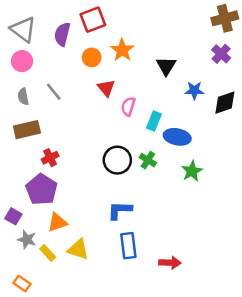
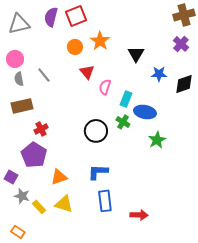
gray triangle: (23, 29) -> (19, 24), turned -50
purple semicircle: (62, 34) -> (51, 17), moved
pink circle: (22, 61) -> (15, 59), moved
green cross: (148, 160) -> (123, 122), moved
orange triangle: (57, 222) -> (59, 177), moved

